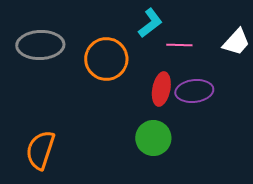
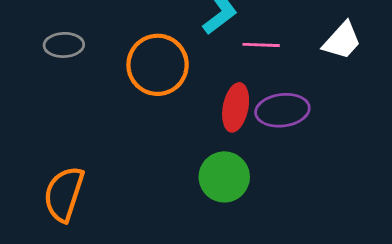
gray ellipse: (40, 45) -> (64, 45), size x0.6

